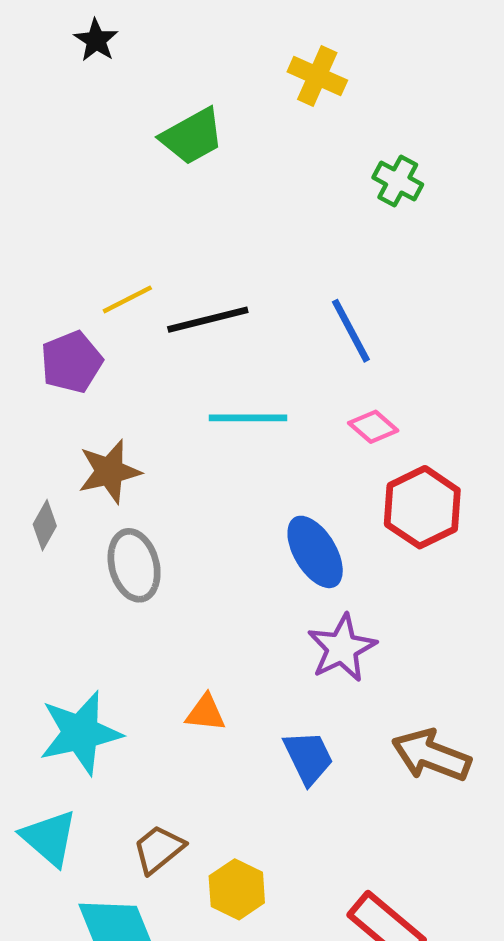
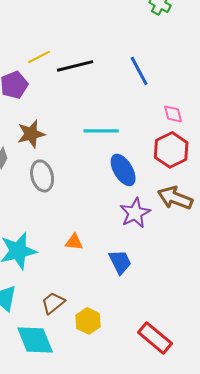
cyan line: (248, 418) -> (101, 131), moved
pink diamond: (373, 427) -> (173, 114), moved, turned 35
brown arrow: (431, 755) -> (175, 198), moved

